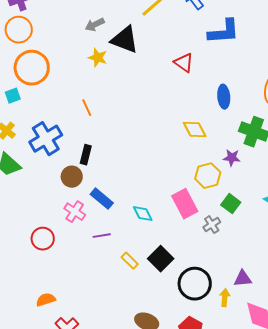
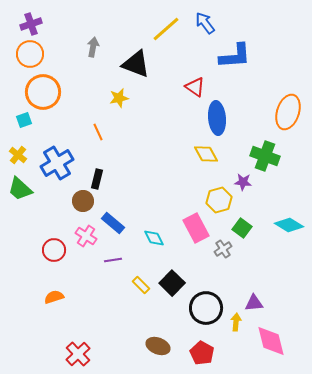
gray arrow: (95, 25) -> (93, 47), moved, turned 126
yellow star: (98, 58) -> (119, 98), moved, turned -30
blue ellipse: (224, 97) -> (217, 118), moved, size x1.4
red circle: (43, 239) -> (54, 250), moved
orange semicircle: (46, 300) -> (54, 297), moved

